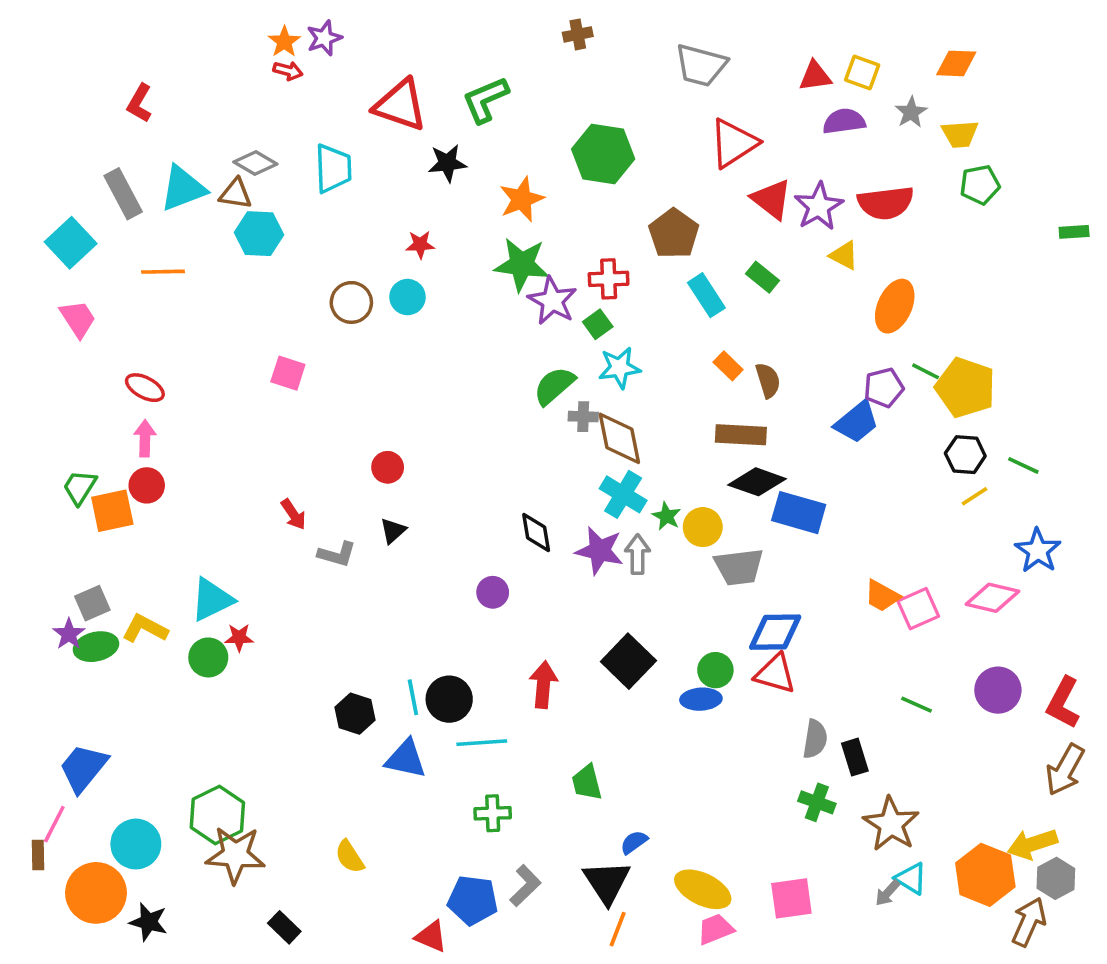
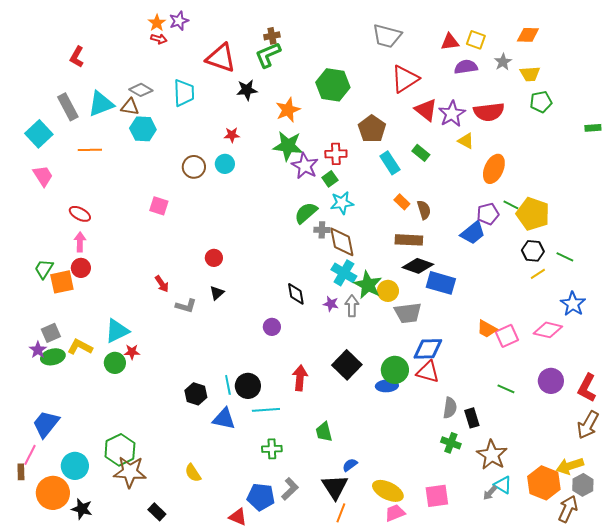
brown cross: (578, 34) -> (272, 36), moved
green star: (667, 516) -> (368, 285), size x1.8
purple star: (600, 551) -> (331, 304), size x0.6
green circle: (715, 670) -> (395, 370), size x1.4

